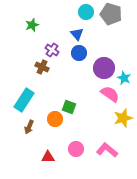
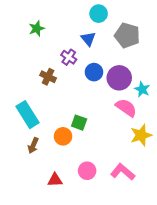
gray pentagon: (111, 14) -> (127, 35), moved
purple cross: (52, 50) -> (69, 57), moved
blue circle: (79, 53) -> (94, 72), moved
cyan rectangle: (24, 100) -> (27, 115), turned -65

